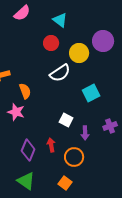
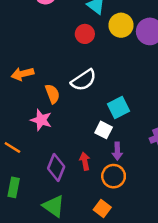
yellow circle: (79, 53) -> (121, 25), moved
white semicircle: (60, 73) -> (84, 80), moved
cyan square: (91, 93) -> (119, 108), moved
purple arrow: (85, 133) -> (117, 151), moved

